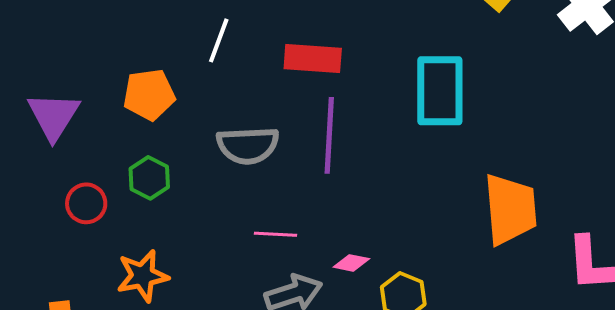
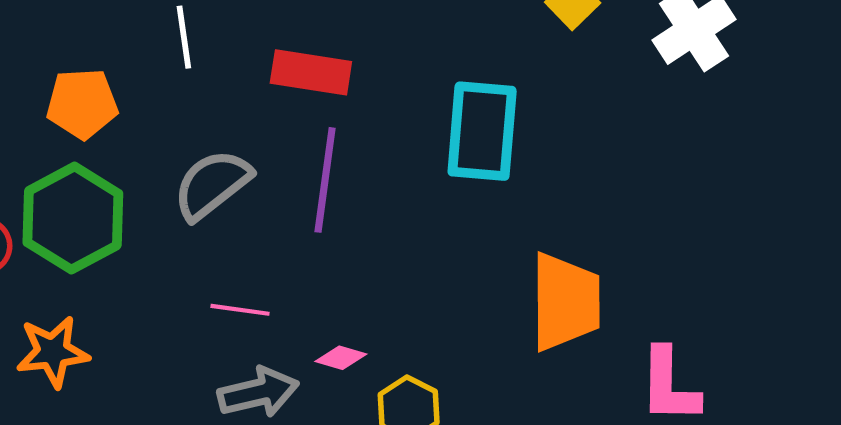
white line: (219, 40) -> (184, 37), turned -33
gray semicircle: (248, 145) -> (212, 184), turned 140
green hexagon: (149, 178) -> (73, 218), size x1.8

